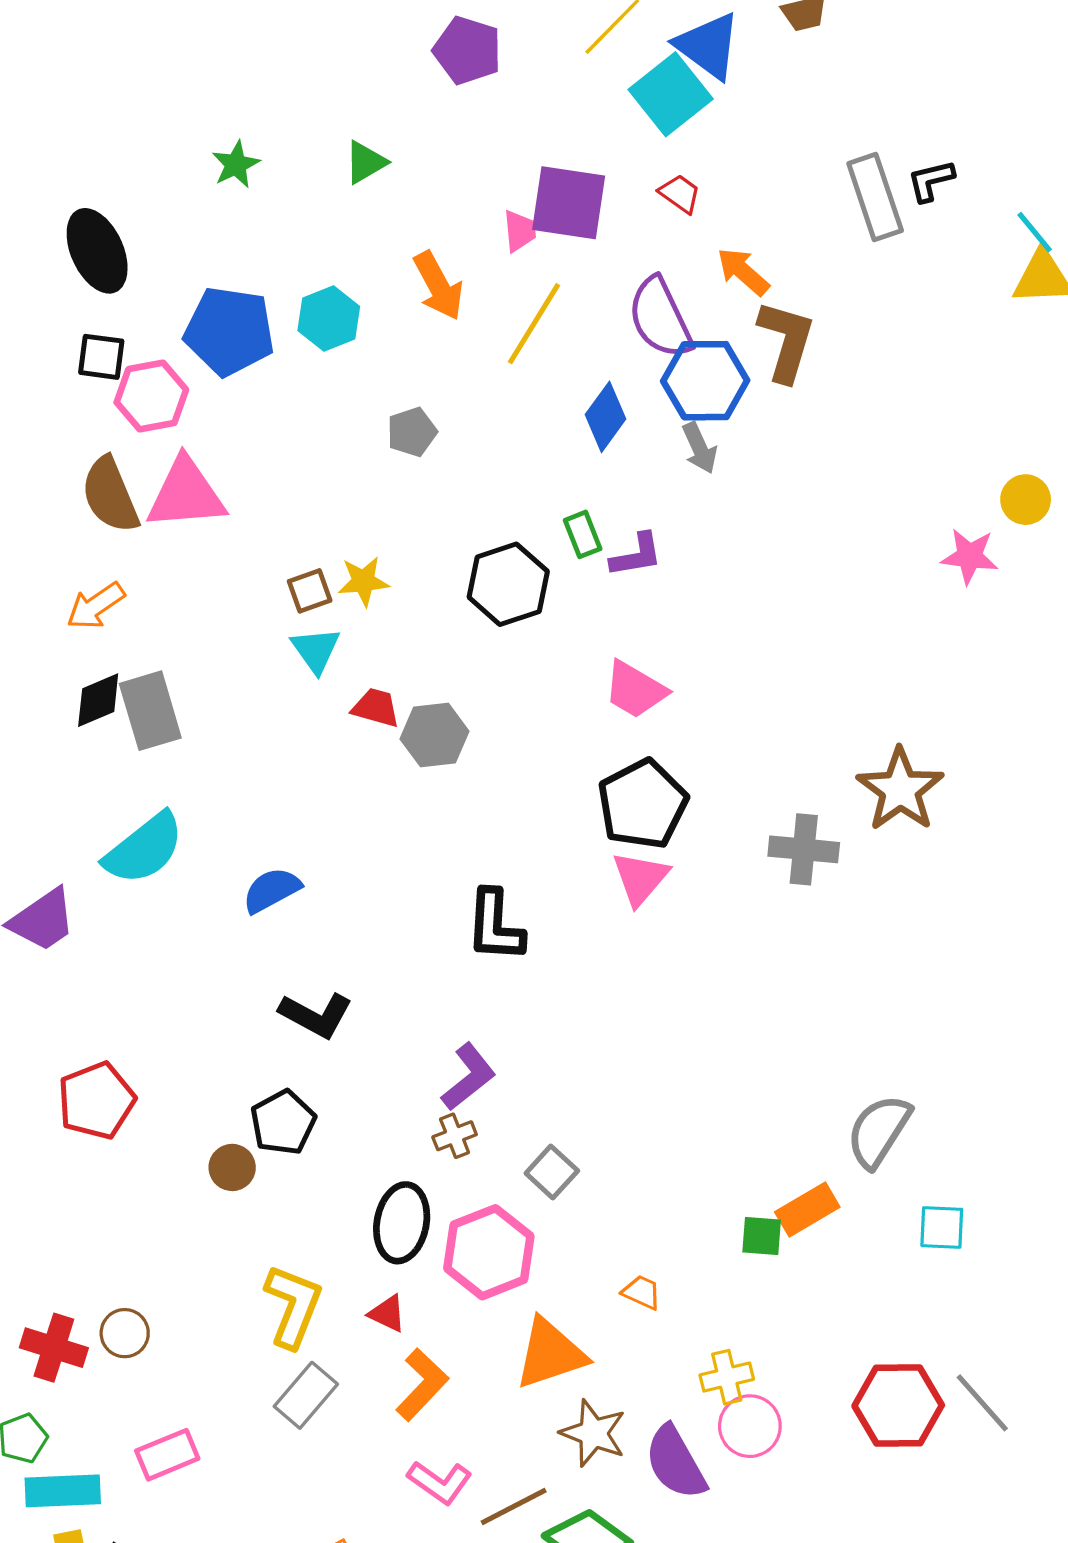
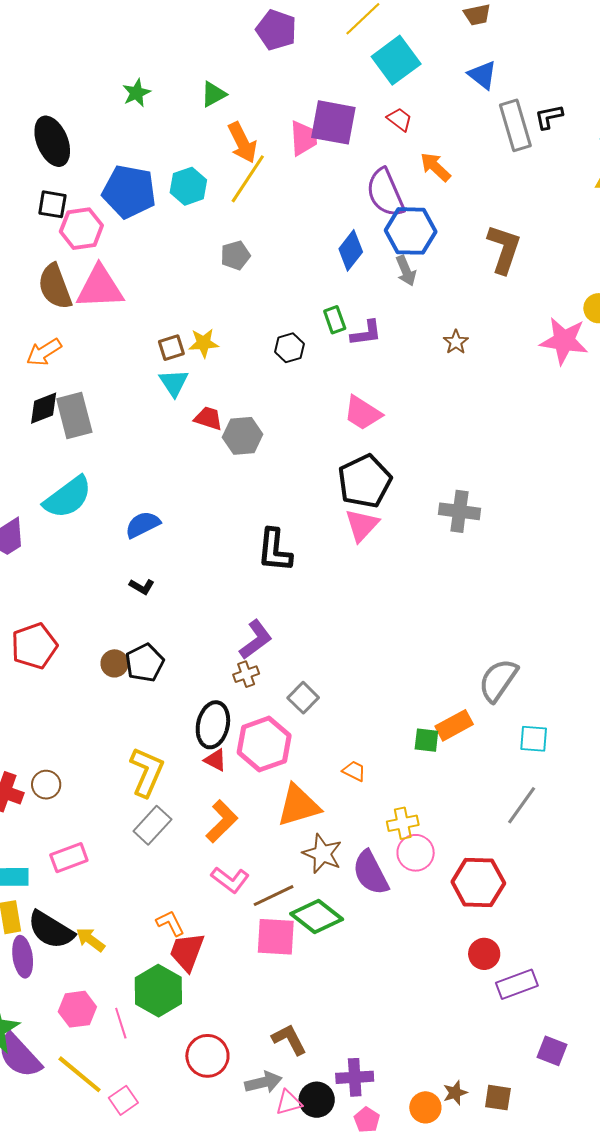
blue triangle: (708, 46) -> (483, 75), moved, size x0.7
pink trapezoid: (520, 231) -> (304, 138), size x1.4
orange arrow: (438, 286) -> (242, 143), moved
yellow line: (534, 324) -> (248, 179), moved
brown L-shape: (786, 341) -> (504, 249), moved
pink star: (970, 556) -> (564, 341), size x1.4
black hexagon: (508, 584) -> (289, 348), size x0.6
brown star: (900, 790) -> (456, 342), moved, size x0.5
black L-shape: (316, 1015) -> (142, 587), moved, size x0.6
brown circle: (232, 1167) -> (115, 663), moved
red triangle: (387, 1314) -> (215, 760), moved
gray line: (982, 1403) -> (522, 805), moved, turned 75
red hexagon: (898, 1406) -> (478, 883), moved

